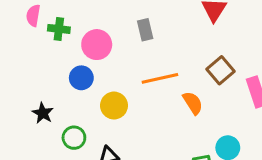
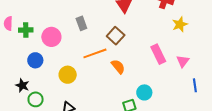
brown square: (221, 70) -> (116, 36), moved
blue circle: (81, 78) -> (35, 60), moved
green circle: (74, 138) -> (36, 99), moved

